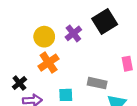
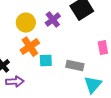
cyan square: (66, 95) -> (46, 61), moved

